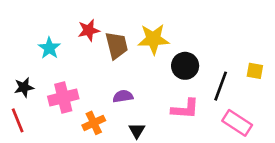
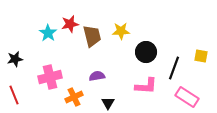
yellow star: (153, 39) -> (121, 31), size x0.7
cyan star: (49, 48) -> (48, 33), moved
black star: (24, 87) -> (15, 59), moved

